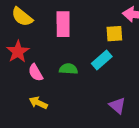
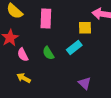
green semicircle: (68, 69) -> (48, 53), turned -128

